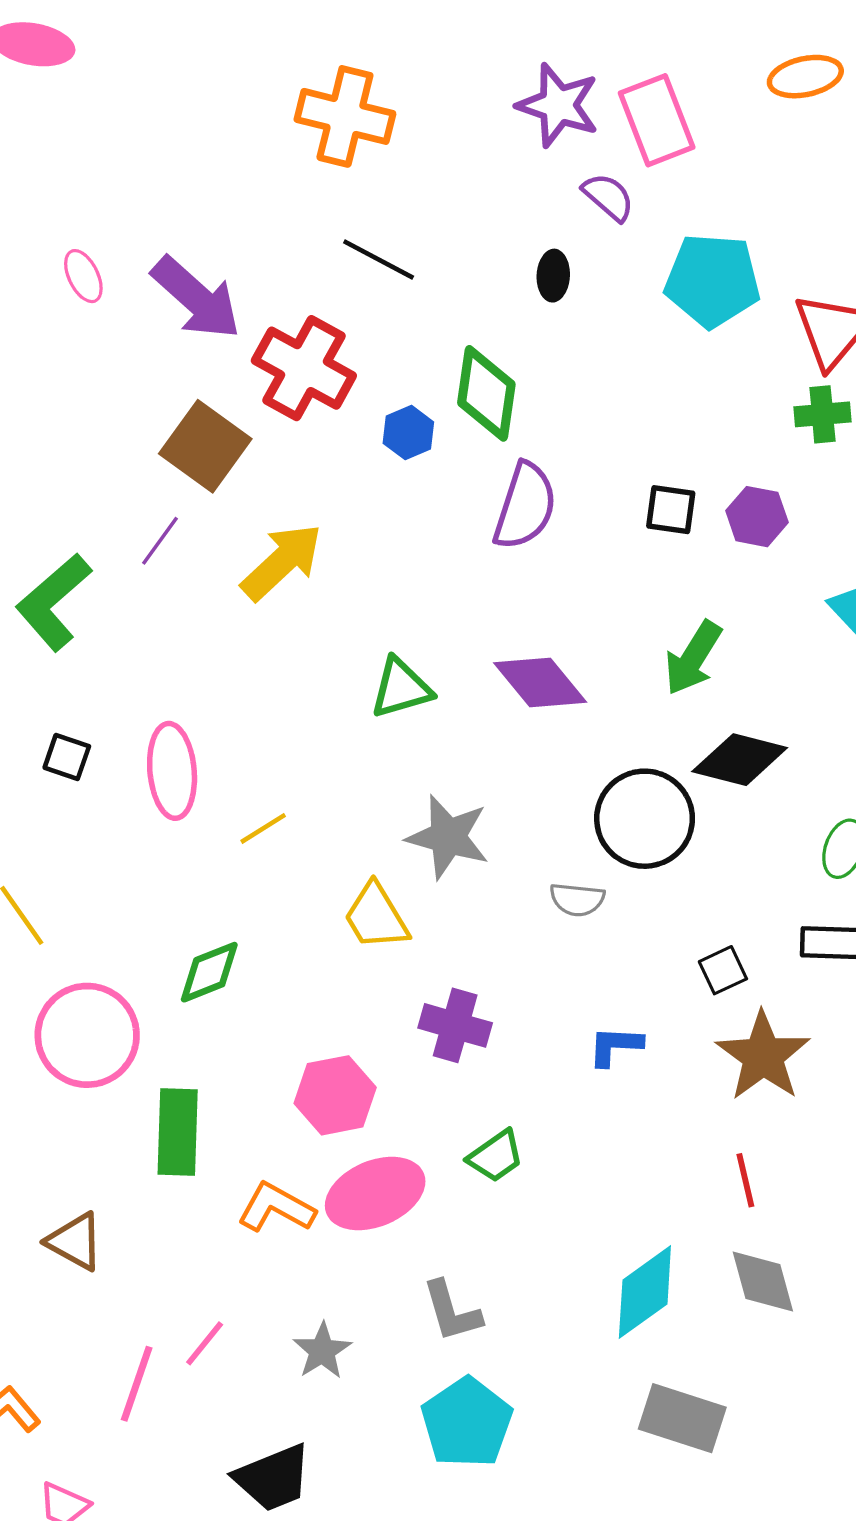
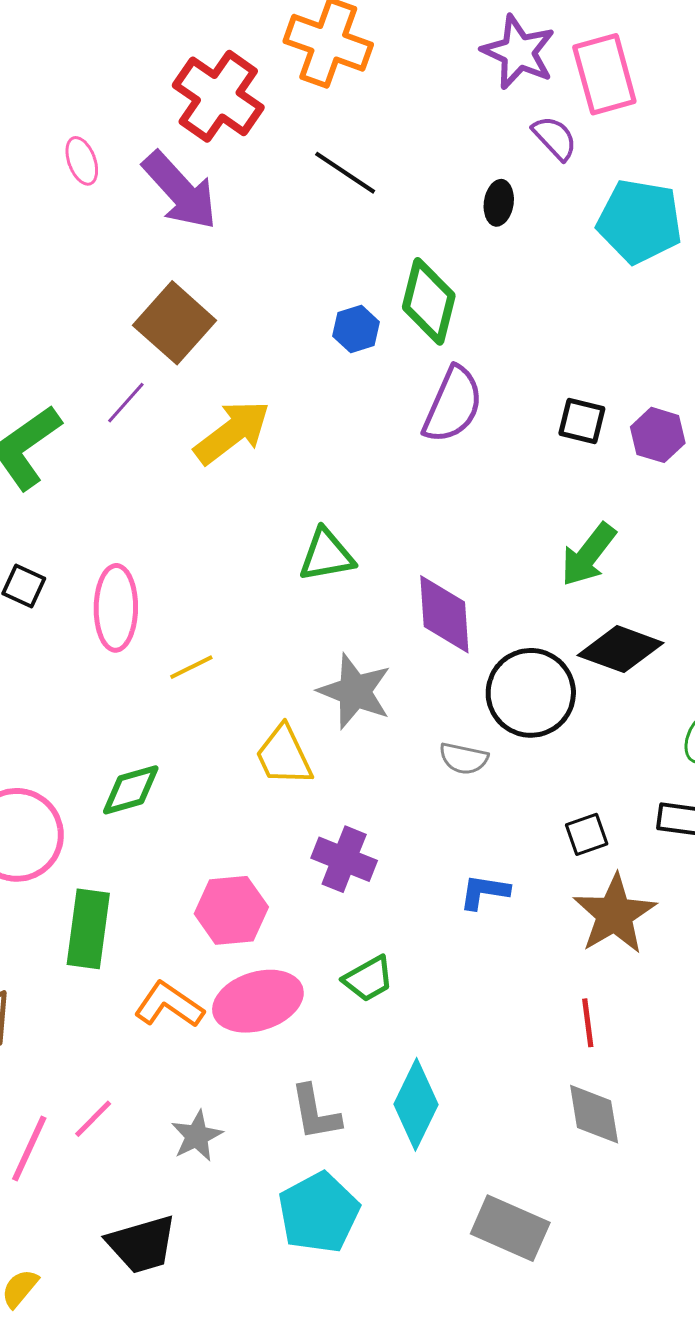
red cross: (304, 368) -> (218, 96), moved
purple diamond: (540, 682) -> (444, 614), moved, turned 30
cyan diamond: (645, 1292) -> (416, 1104), moved, turned -34

